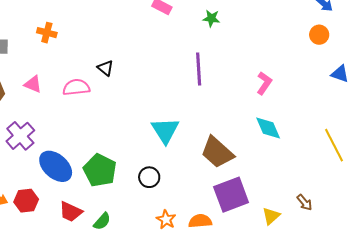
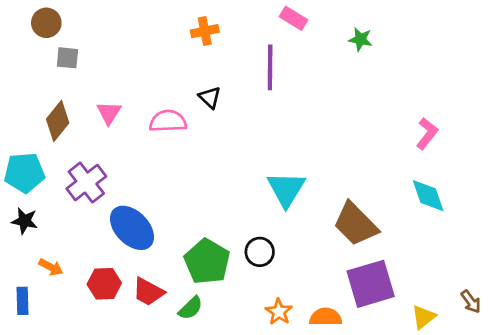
orange cross: (47, 33) -> (205, 31), moved, turned -30
purple line: (199, 69) -> (270, 67), moved
pink triangle: (33, 84) -> (109, 113), turned 36
green pentagon: (100, 170) -> (207, 262), moved
red hexagon: (26, 201) -> (104, 284), moved

